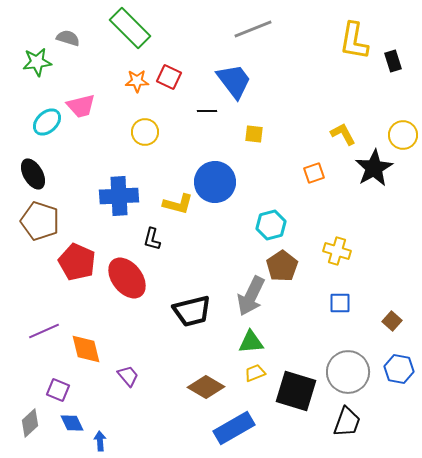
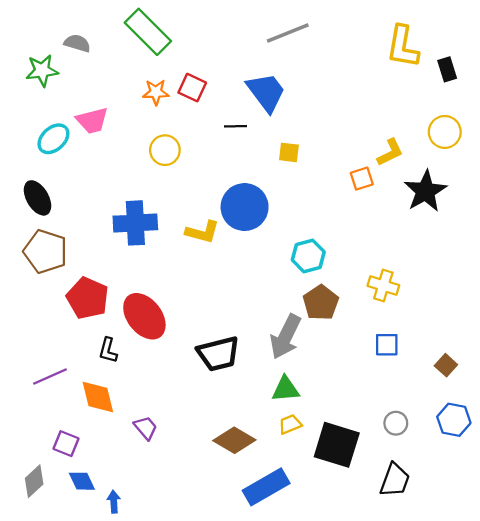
yellow L-shape: (343, 134) -> (390, 152), turned 92
yellow circle: (403, 135) -> (445, 132), moved
orange square: (314, 173) -> (362, 179), moved
black L-shape: (152, 239) -> (108, 350), moved
gray circle: (348, 372) -> (396, 423), size x0.5

